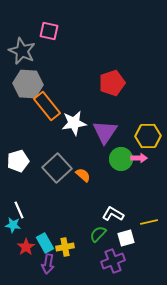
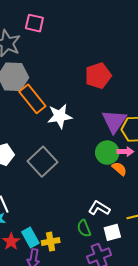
purple triangle: (105, 132) -> (114, 121), moved
orange semicircle: (83, 175) -> (119, 169), moved
green semicircle: (98, 234) -> (84, 228), turned -66

